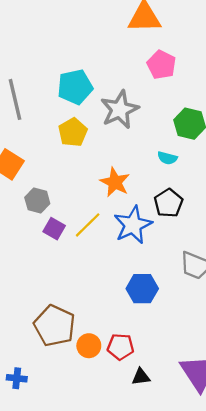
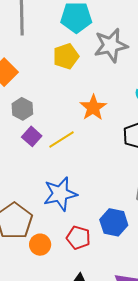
blue star: (133, 225) -> (60, 194), moved
blue hexagon: (142, 289) -> (114, 222), moved
red pentagon: (121, 347) -> (78, 238), moved

